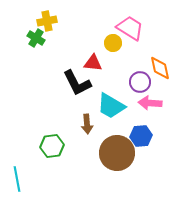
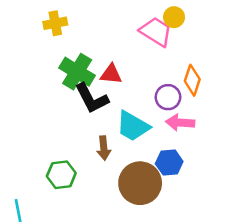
green cross: (36, 38) -> (77, 72), moved, size x1.6
yellow circle: (113, 43) -> (174, 17), moved
orange diamond: (160, 68) -> (192, 80), turned 30

